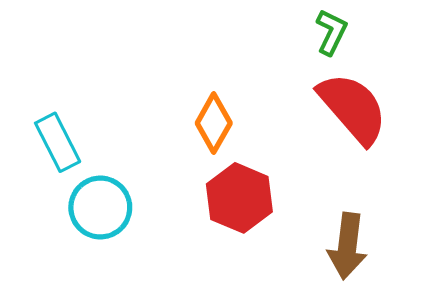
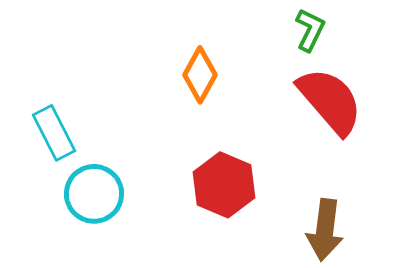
orange diamond: (214, 123) -> (200, 75), moved

